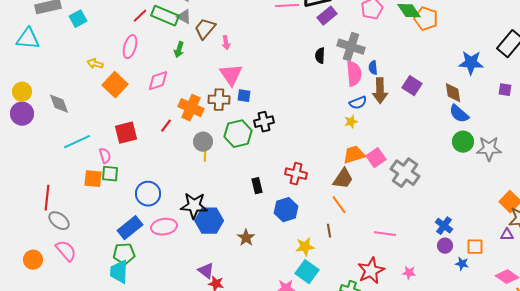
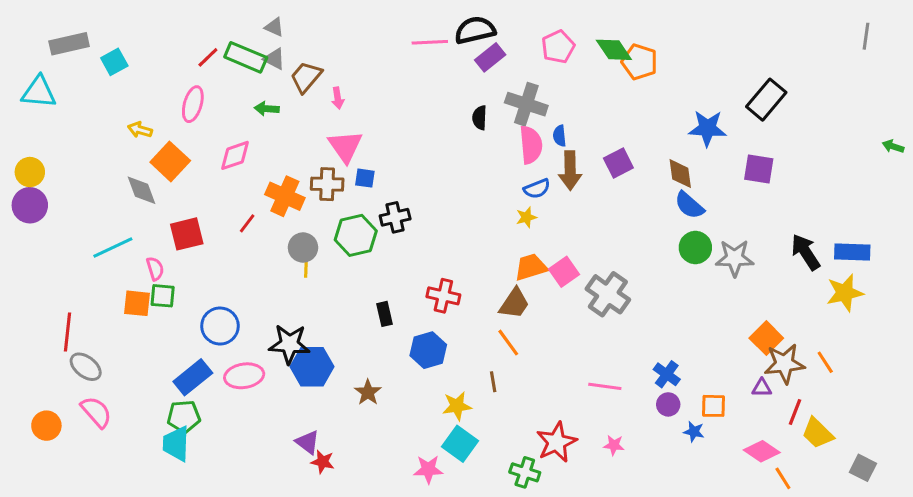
green arrow: (179, 50) -> (267, 109), turned 77
purple square: (412, 86) -> (618, 163), turned 30
purple square: (505, 90) -> (759, 169), size x1.5
gray diamond: (59, 104) -> (141, 190), moved
pink line: (385, 234) -> (605, 386), moved

